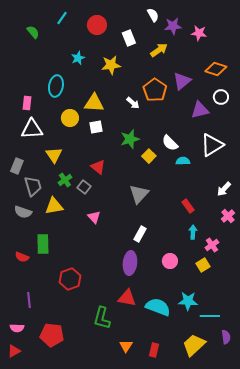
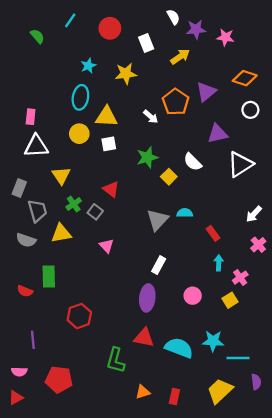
cyan ellipse: (56, 86) -> (80, 97), moved
purple triangle: (200, 110) -> (218, 134), moved
cyan semicircle: (183, 161) -> (185, 213), moved
orange triangle: (126, 346) -> (143, 392), turned 40

